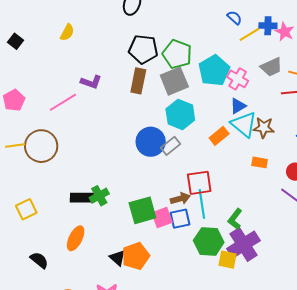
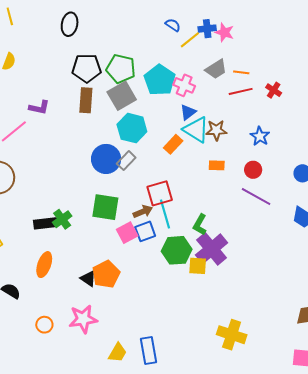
green square: (142, 210) -> (105, 207), moved, turned 32

